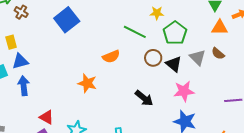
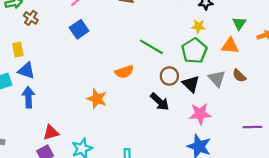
yellow star: (157, 13) -> (198, 26), moved
blue square: (67, 20) -> (79, 29), size x0.7
orange triangle: (220, 28) -> (230, 46), moved
blue triangle: (20, 61) -> (26, 71), turned 30
black arrow: (144, 98) -> (160, 102), moved
red triangle: (47, 117) -> (51, 132), turned -49

